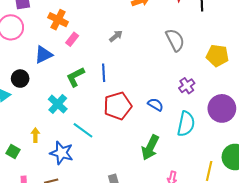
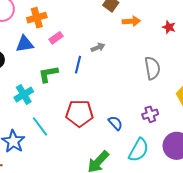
orange cross: (58, 20) -> (37, 18), moved, turned 30
blue line: (104, 73) -> (78, 65), moved

